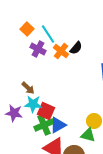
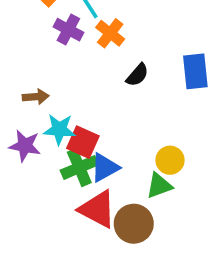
black semicircle: (76, 48) -> (137, 75), moved
brown arrow: (28, 88) -> (36, 97), moved, turned -48
green triangle: (88, 135) -> (159, 186), turned -35

